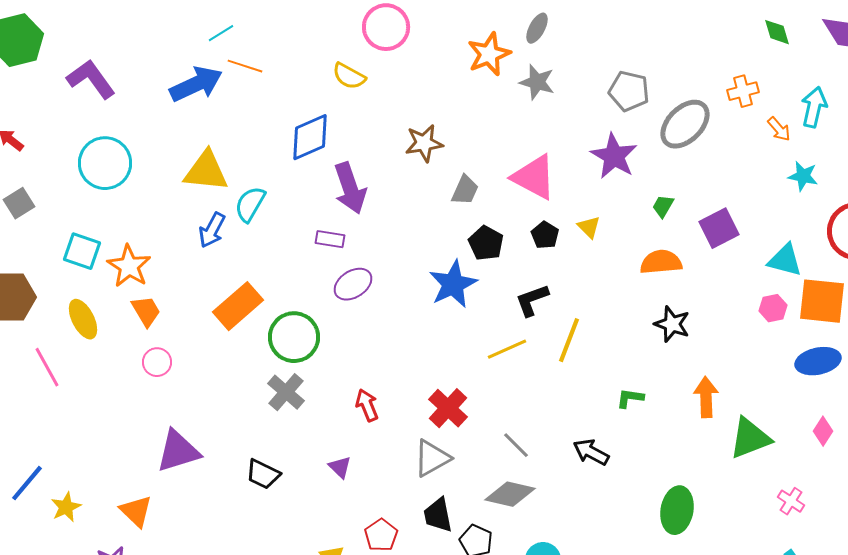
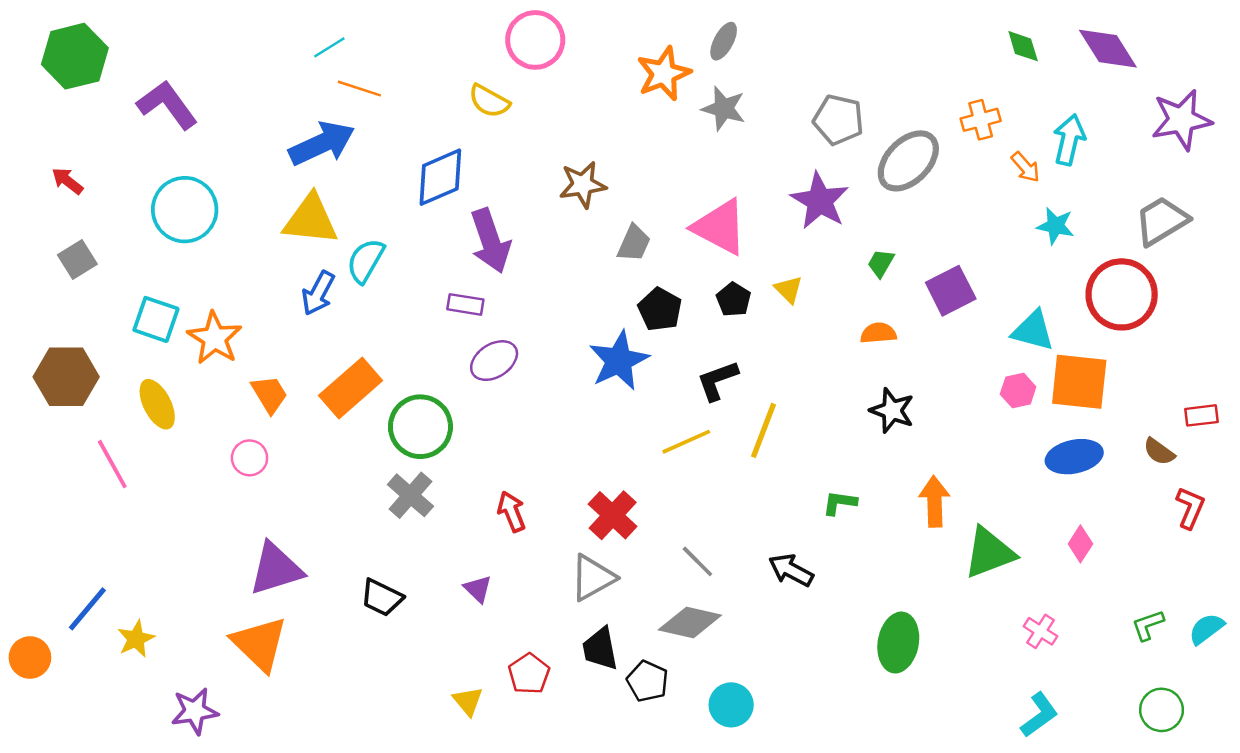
blue arrow: (196, 84) -> (322, 143), moved
orange semicircle: (661, 262) -> (878, 333), size x0.7
orange trapezoid: (146, 311) -> (269, 394), moved
orange triangle: (136, 511) -> (260, 644), moved, size x1.4

